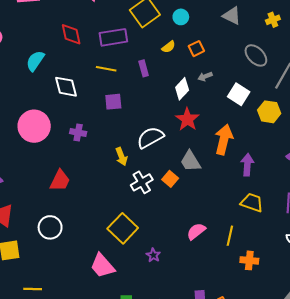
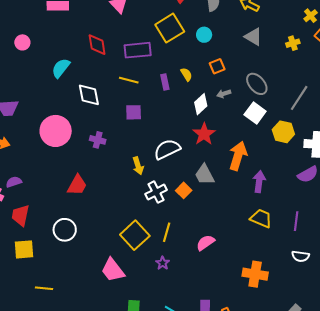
yellow semicircle: (169, 47) -> (186, 74), moved, turned -88
gray ellipse: (256, 55) -> (257, 84), moved
yellow line: (230, 236) -> (167, 232), moved
orange cross: (249, 260) -> (255, 274), size x1.4

